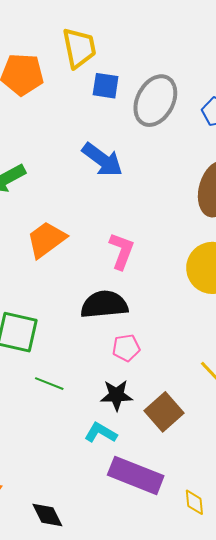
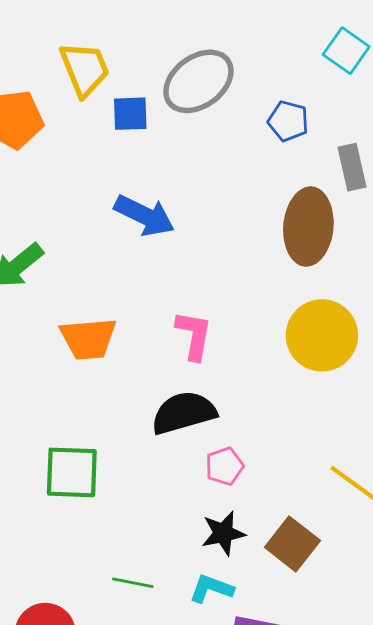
gray ellipse: (155, 101) -> (198, 81), moved, turned 36
orange trapezoid: (46, 240) -> (88, 339), turned -138
green line: (49, 384) -> (133, 583), moved

